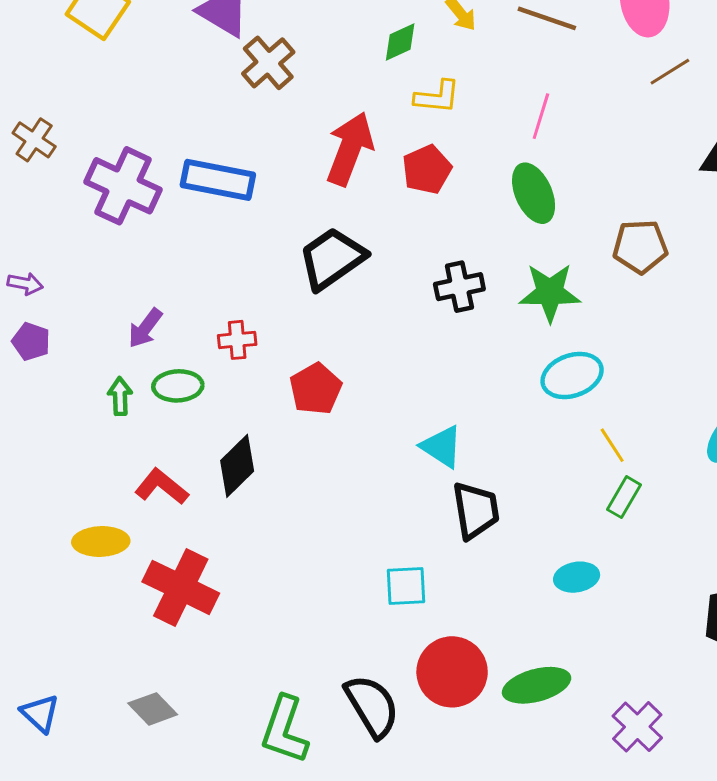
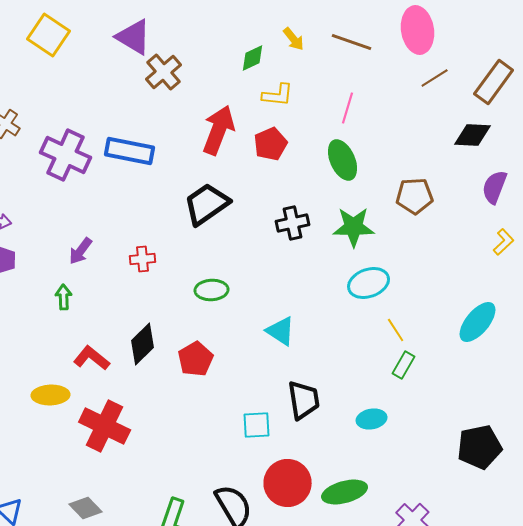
green ellipse: (178, 386) -> (212, 290), moved
red pentagon: (316, 389) -> (196, 359), moved
black trapezoid: (476, 510) -> (304, 400), moved

